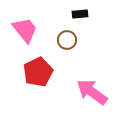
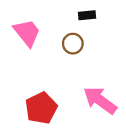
red pentagon: (38, 72) -> (41, 108), moved

